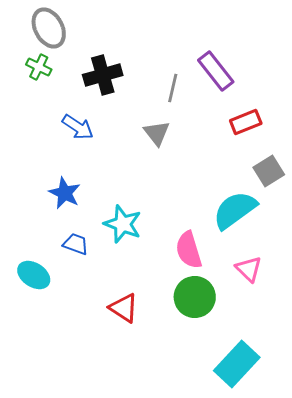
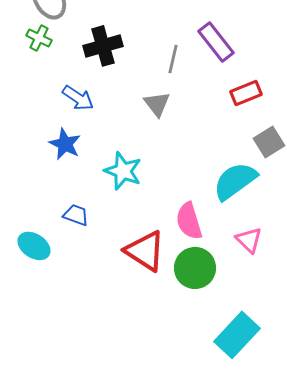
blue star: (65, 193) -> (65, 144), moved
cyan star: (123, 224) -> (123, 171), moved
red triangle: (124, 308) -> (145, 251), moved, size x1.4

